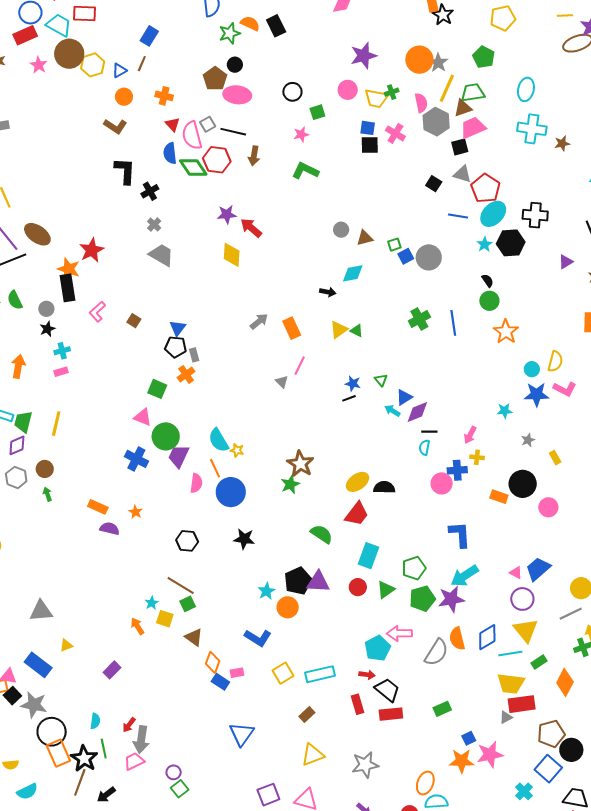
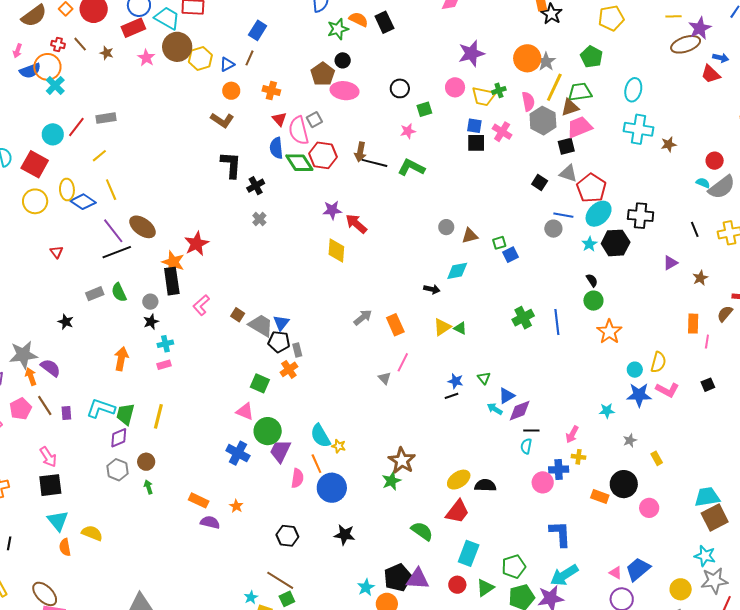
black line: (233, 132) -> (375, 163), moved
gray trapezoid: (161, 255) -> (261, 325), moved
gray circle: (429, 257) -> (553, 229), moved, size x0.7

